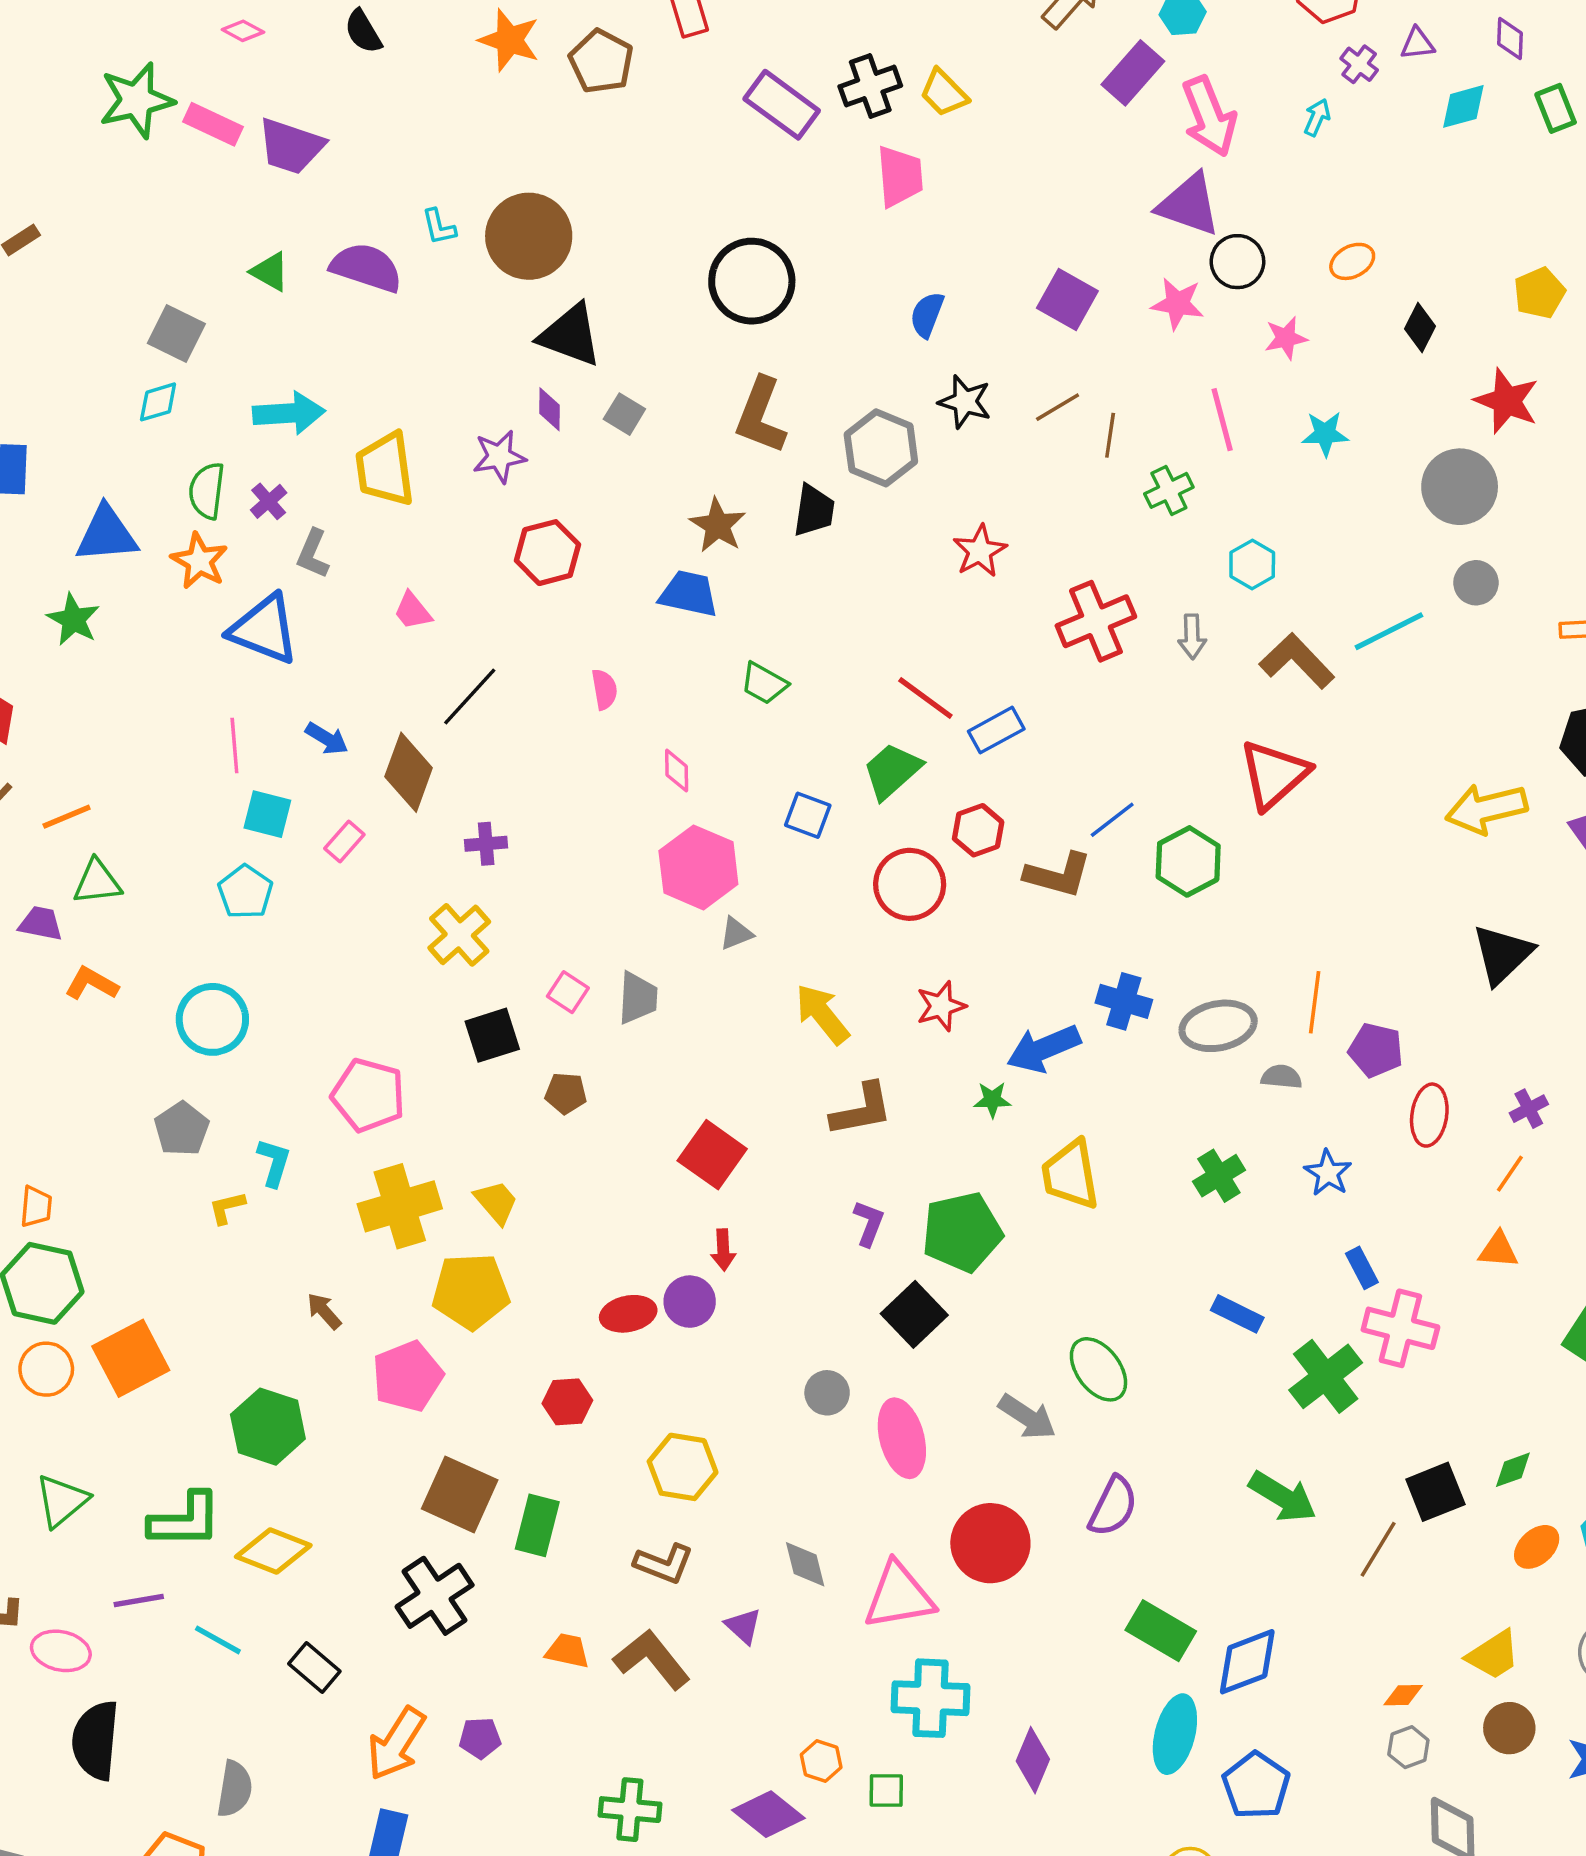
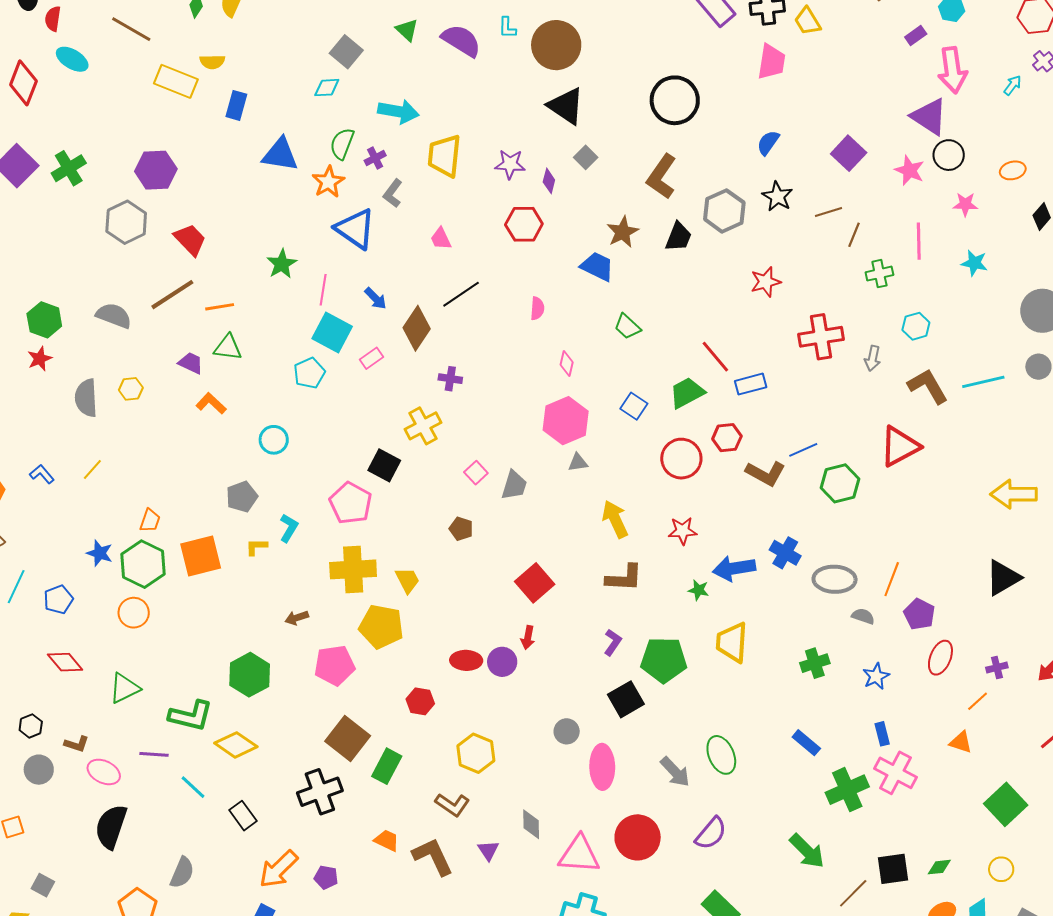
purple rectangle: (1133, 73) -> (916, 36), size x0.6
purple diamond: (549, 409) -> (549, 181), moved
green star: (73, 619) -> (282, 264), moved
cyan square: (267, 814) -> (332, 333), size x1.4
cyan circle: (212, 1019) -> (274, 440), size x0.7
black square: (492, 1035) -> (384, 465), moved, turned 32
brown arrow: (324, 1311) -> (297, 618), turned -80
orange square: (131, 1358) -> (201, 556), moved

